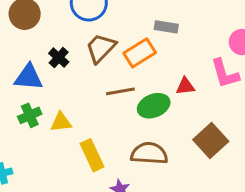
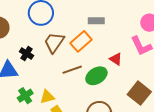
red triangle: (185, 86) -> (116, 59), turned 48
green cross: (30, 115) -> (25, 96), moved
yellow triangle: (61, 122) -> (47, 97), moved

